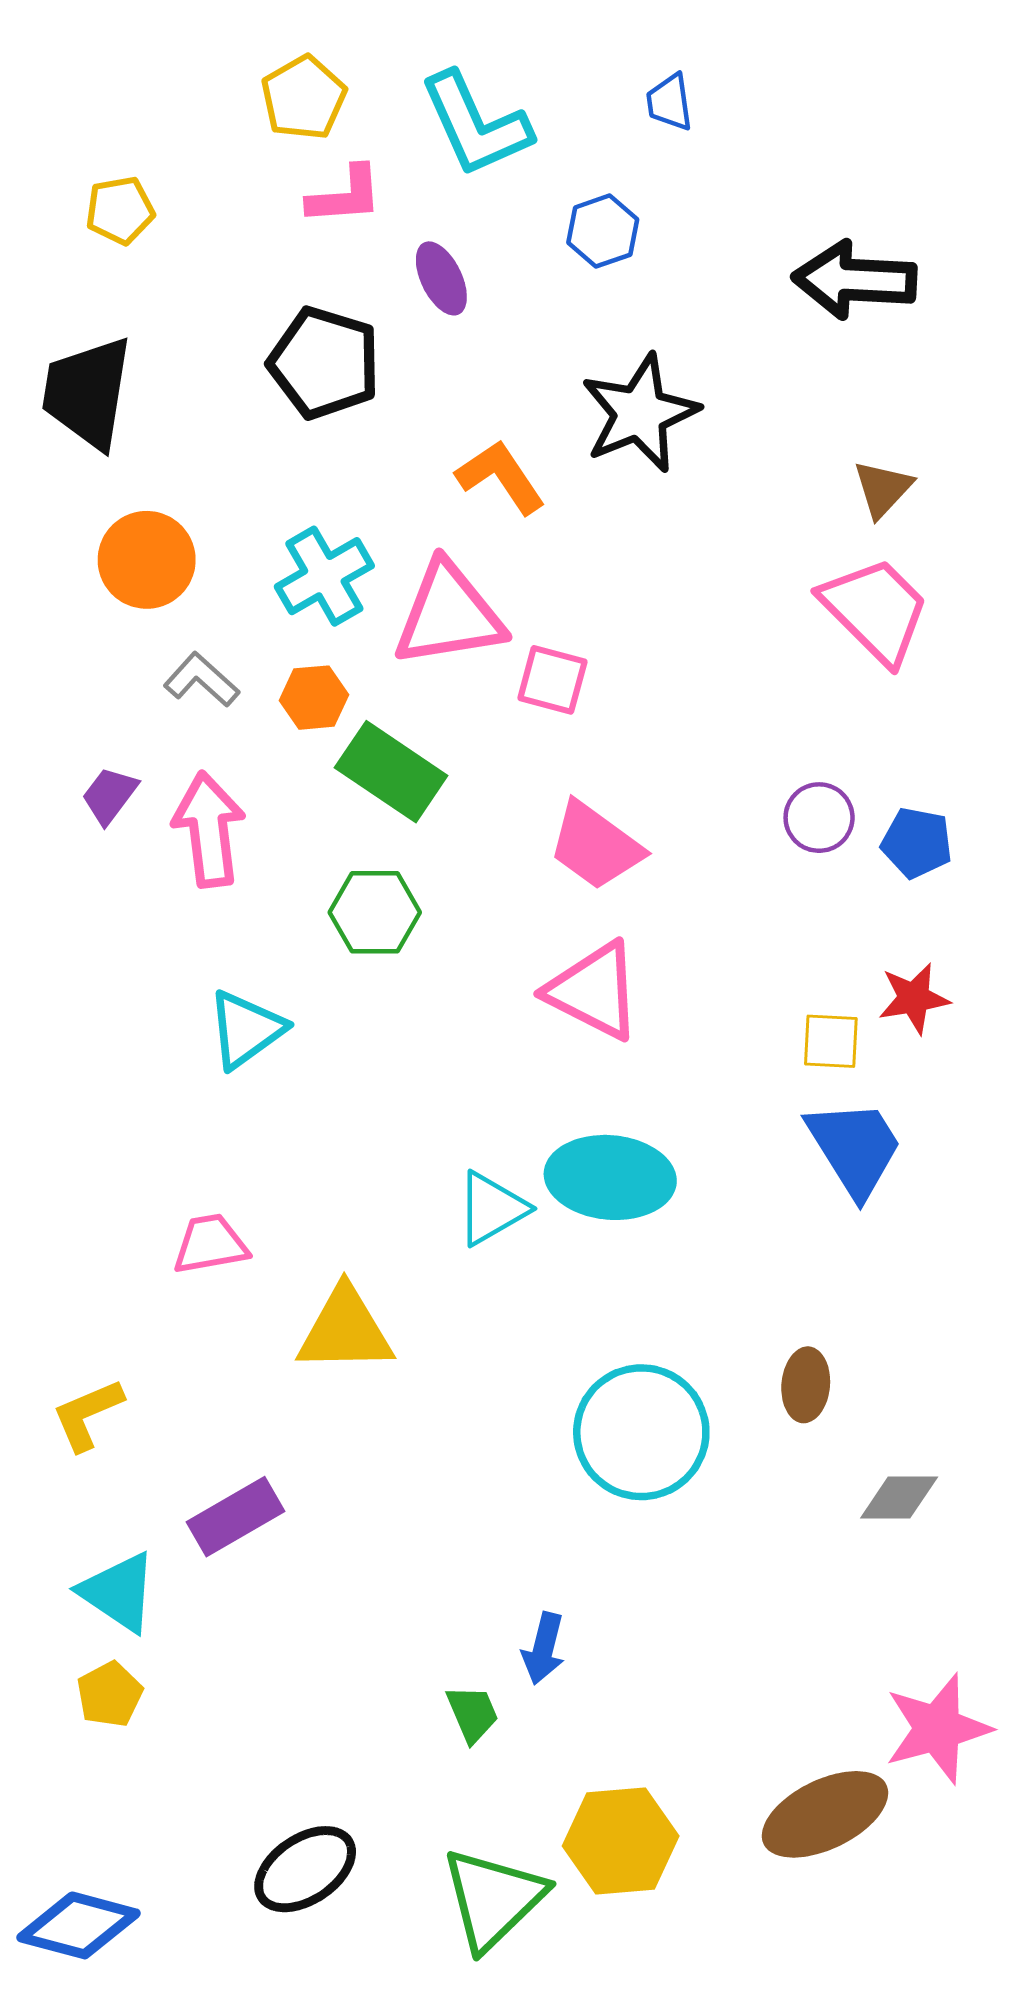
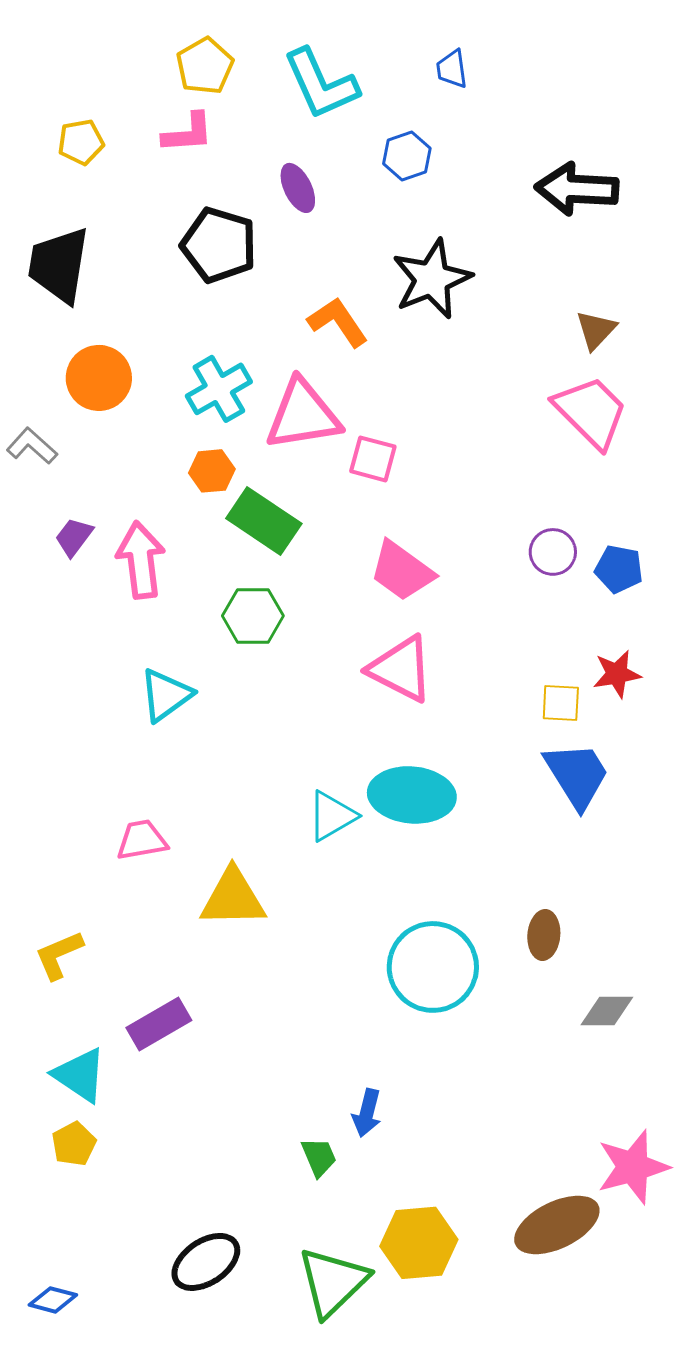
pink L-shape: (345, 196) -> (188, 133), moved
gray L-shape: (201, 680) -> (32, 446), moved
blue diamond: (78, 1925) -> (53, 1300), size x0.6

